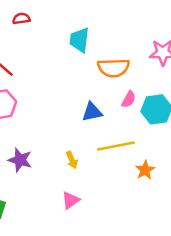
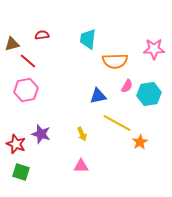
red semicircle: (21, 19) -> (42, 35), moved
yellow line: (116, 146) -> (117, 123), turned 40
pink triangle: (71, 200) -> (81, 166), turned 35

